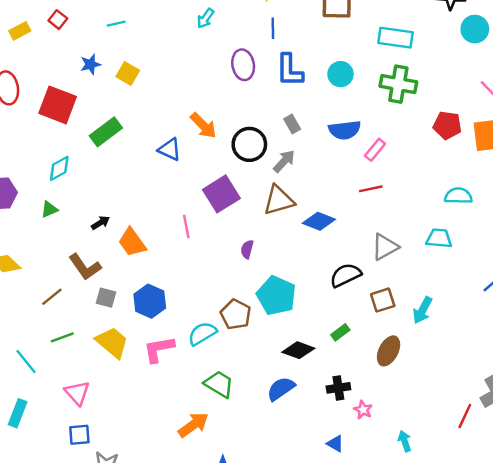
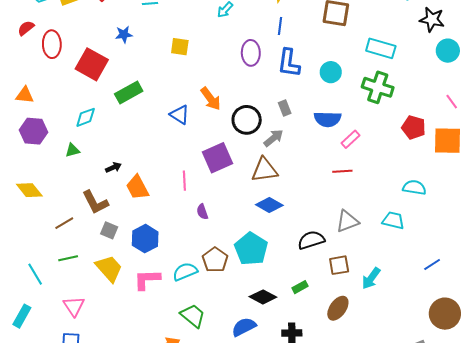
yellow square: (128, 74) -> (180, 47), moved, turned -30
blue diamond: (319, 221) -> (269, 205), moved
purple semicircle: (247, 249) -> (202, 212), moved, turned -42

